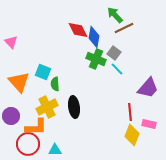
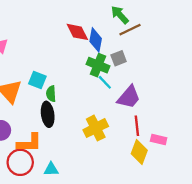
gray square: (114, 53) -> (119, 58), turned 32
cyan line: (117, 69) -> (105, 82), moved
purple trapezoid: (148, 88) -> (129, 97), moved
yellow cross: (47, 107) -> (96, 128), moved
black ellipse: (74, 107) -> (48, 114), moved

